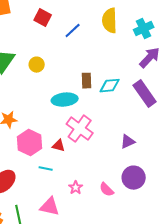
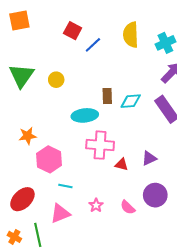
red square: (43, 18) -> (73, 31), moved
pink cross: (80, 129) -> (100, 145), turned -32
red triangle: (59, 146) -> (122, 164), moved
pink triangle: (50, 207) -> (60, 213), moved, turned -35

